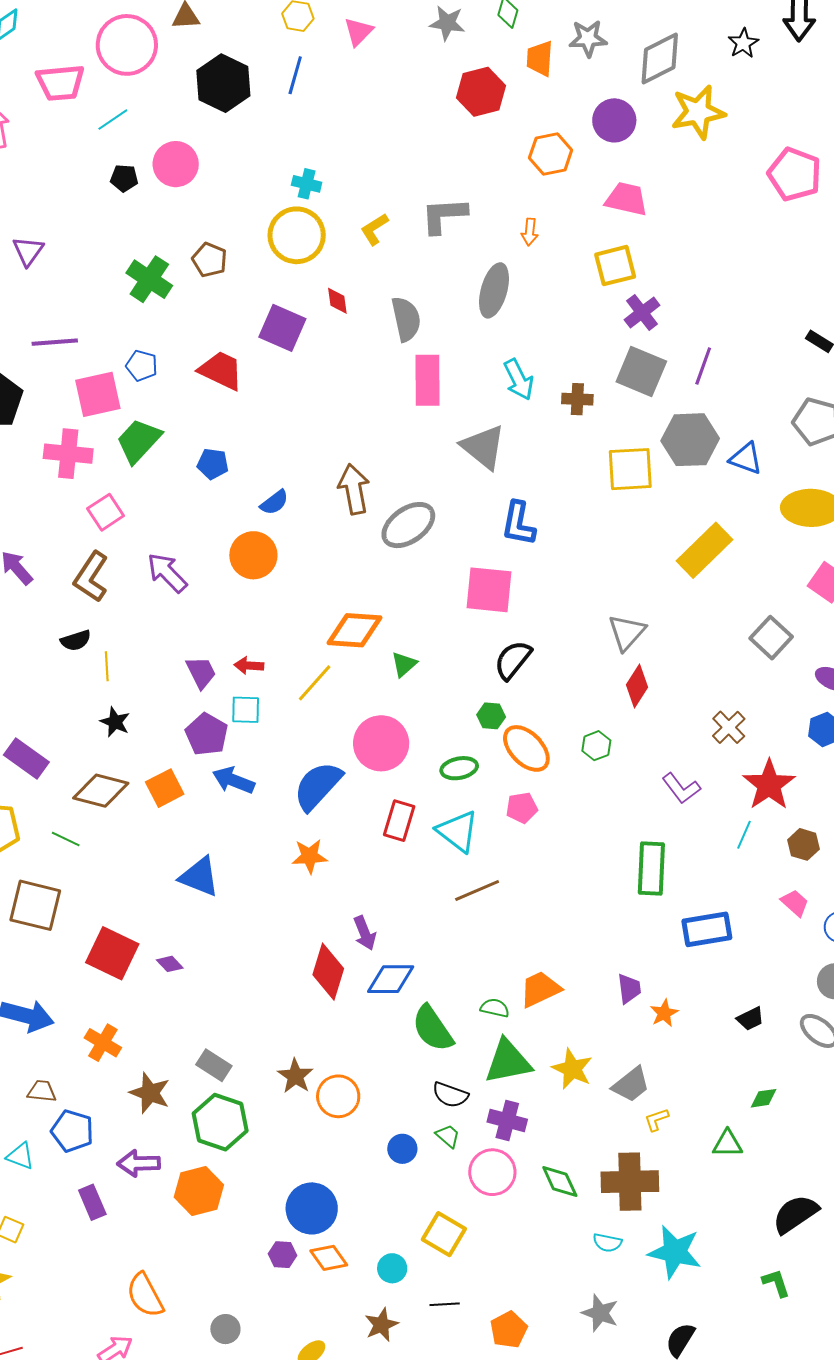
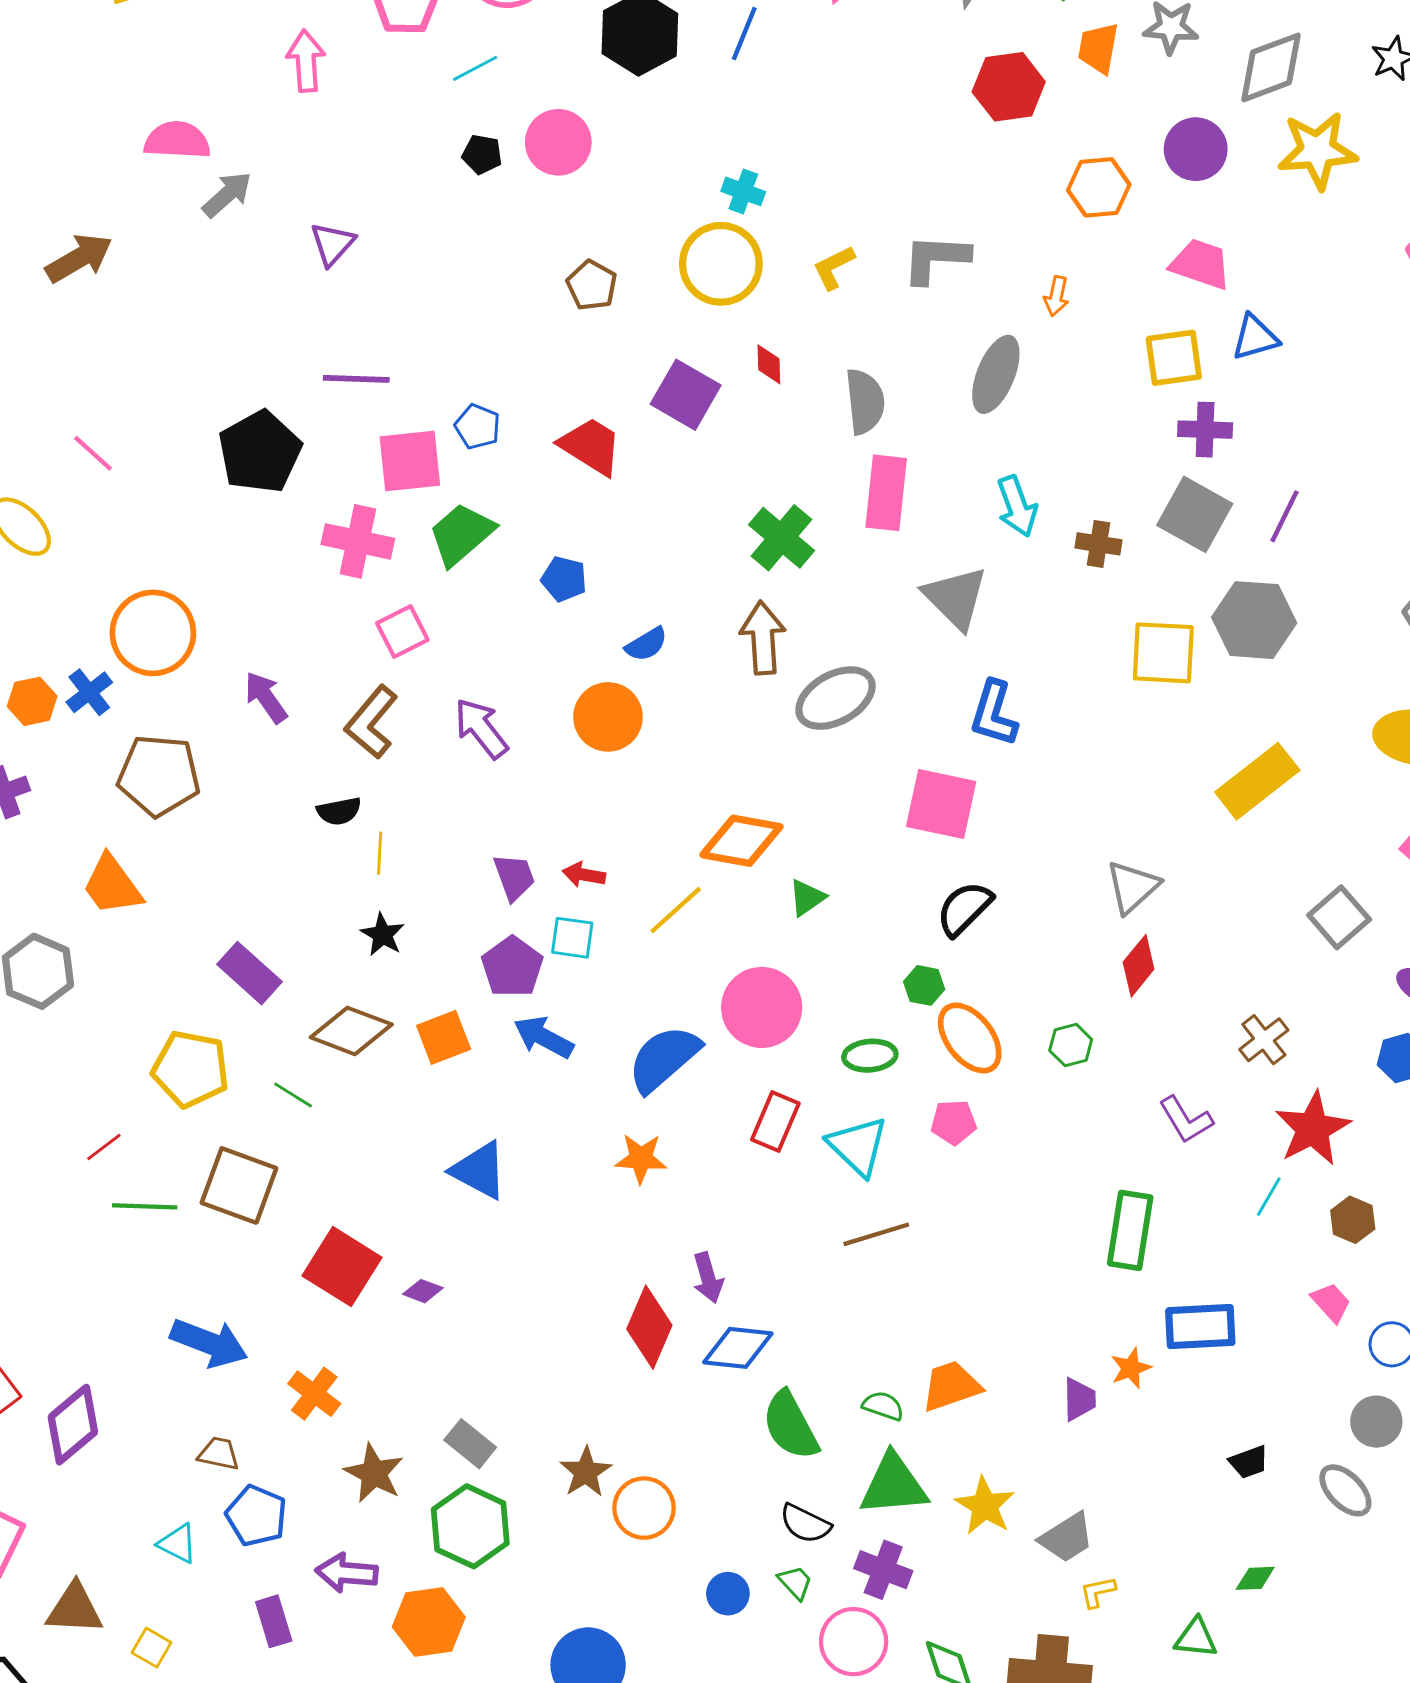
green cross: (149, 279) -> (781, 538), moved
purple cross: (642, 312) -> (1205, 430), turned 33
blue triangle: (746, 458) -> (1255, 337), moved, turned -42
purple diamond: (170, 964) -> (423, 1291), turned -32
orange star: (664, 1013) -> (1131, 1368), moved

